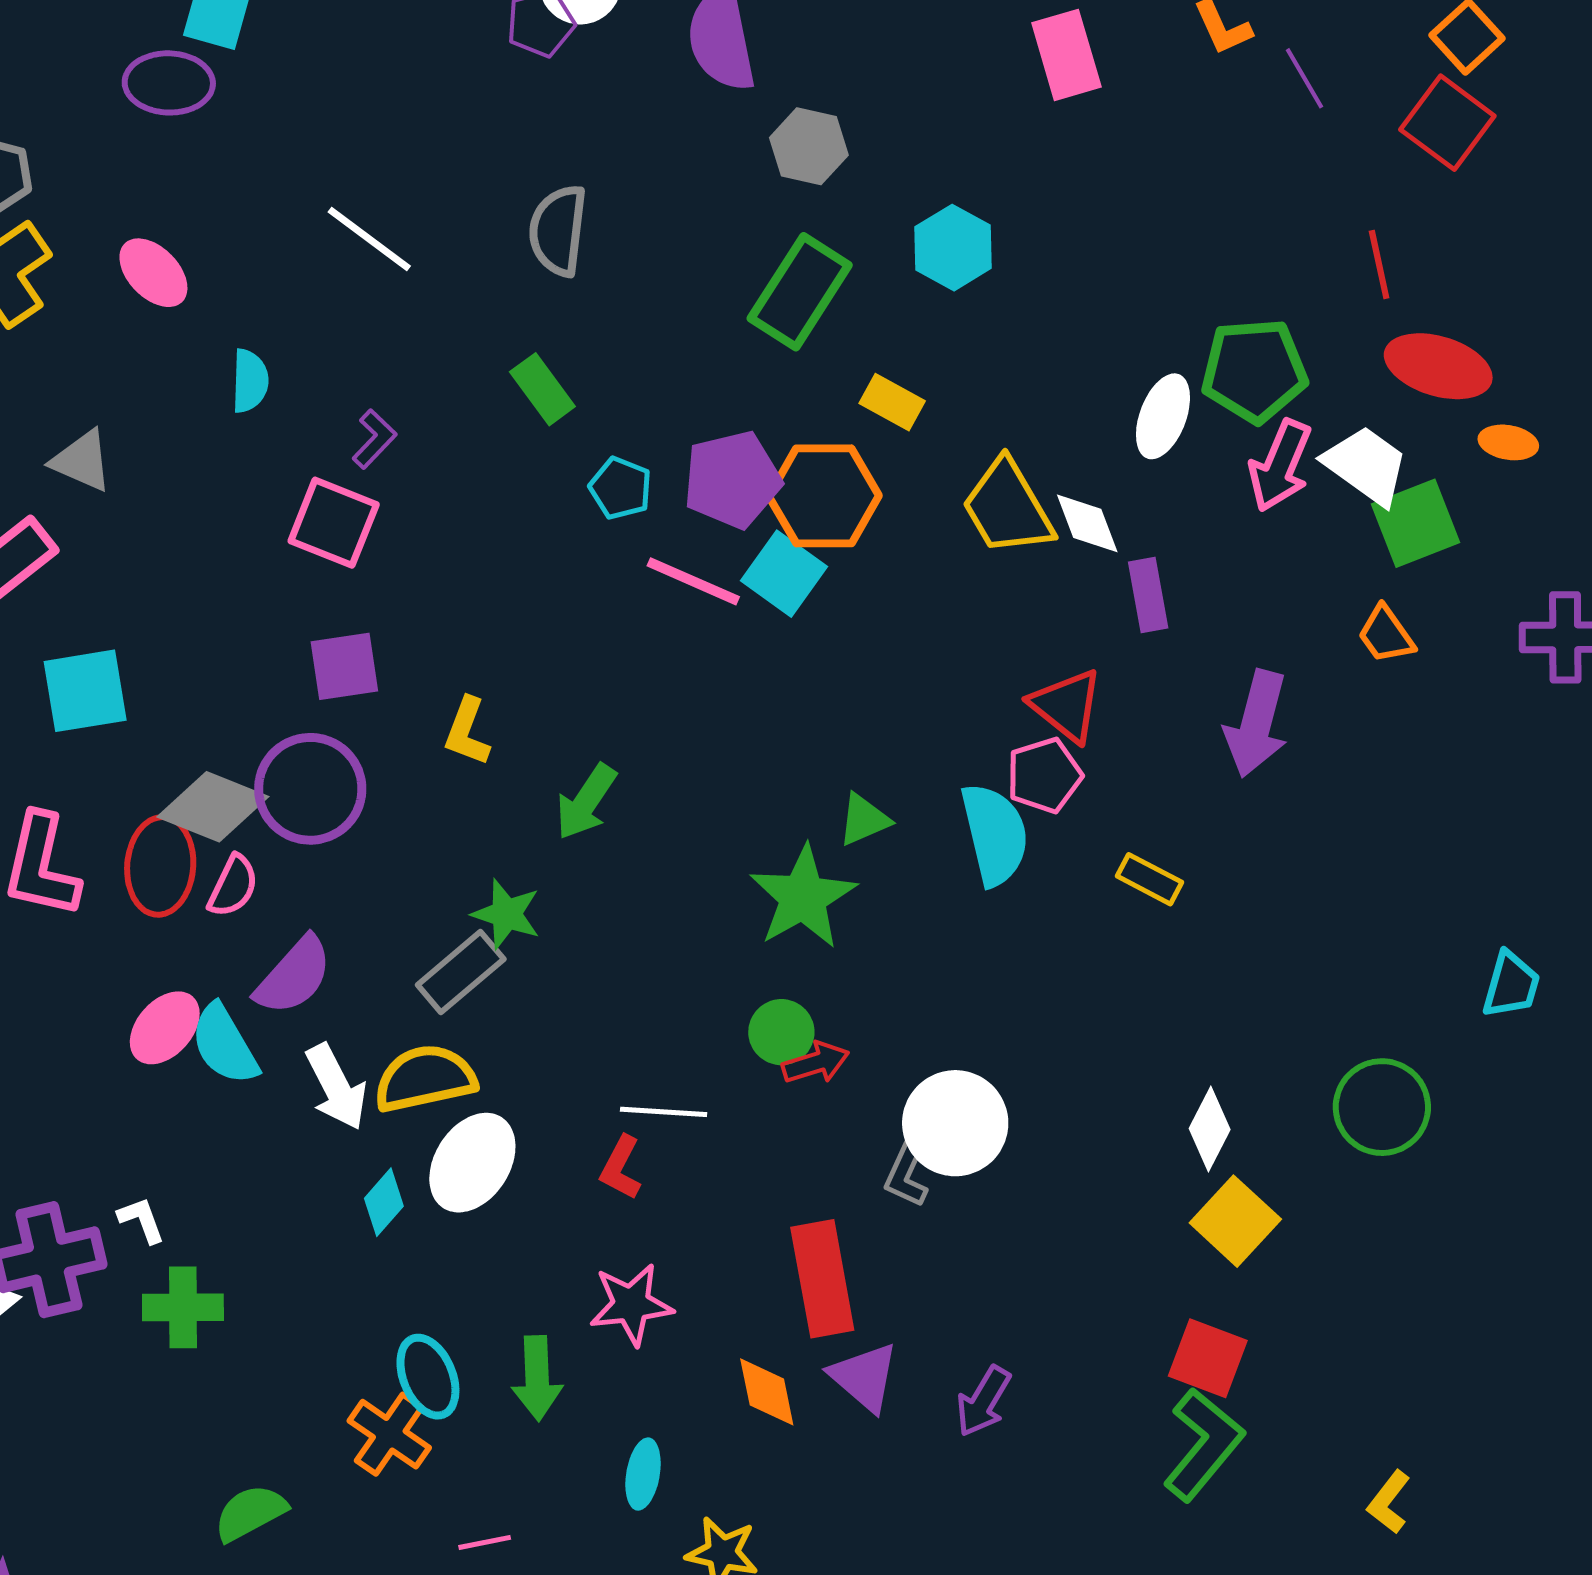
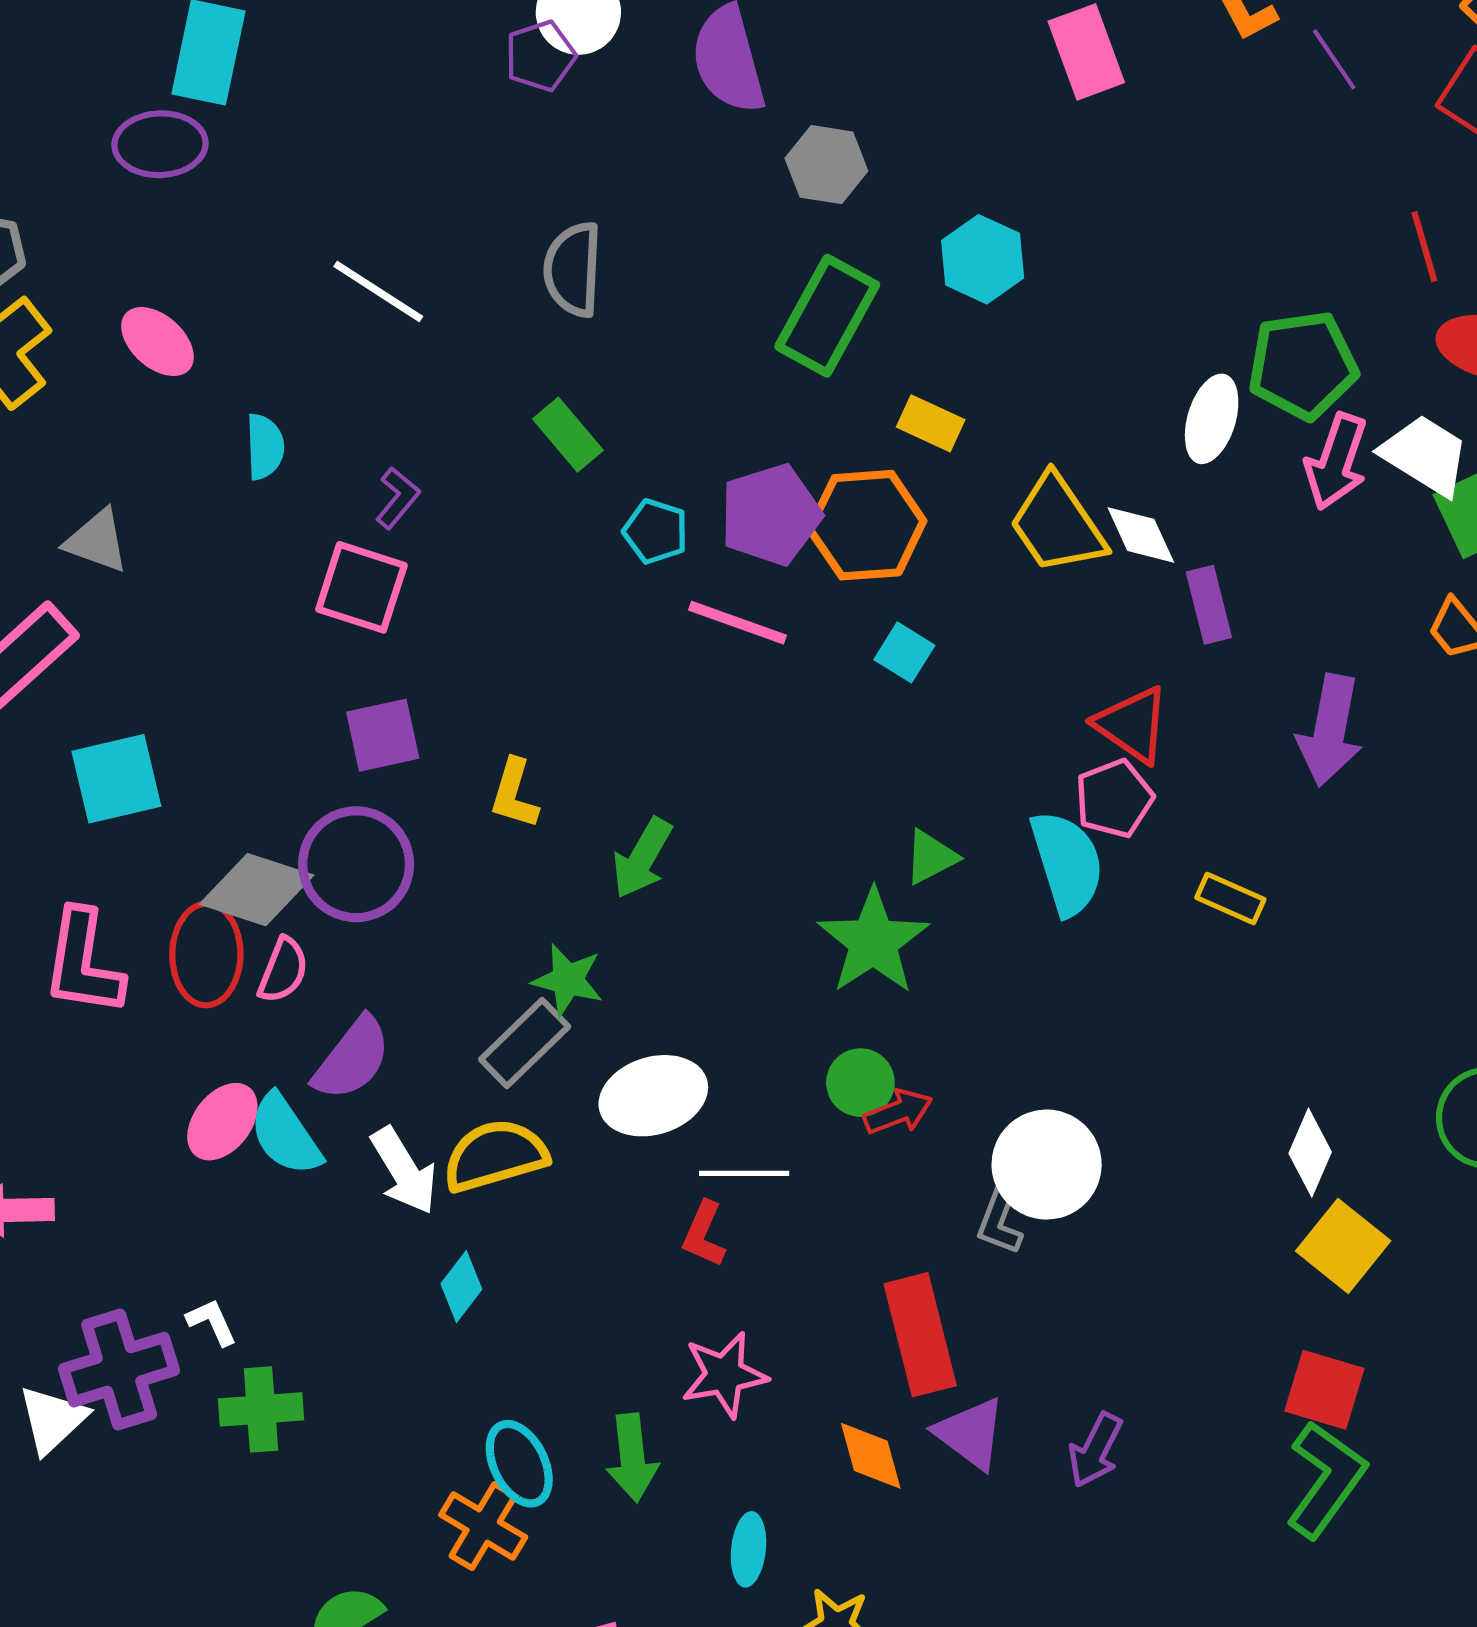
cyan square: (784, 574) -> (904, 652), moved, size x0.7
white ellipse: (472, 1163) -> (653, 1096), moved, turned 44

